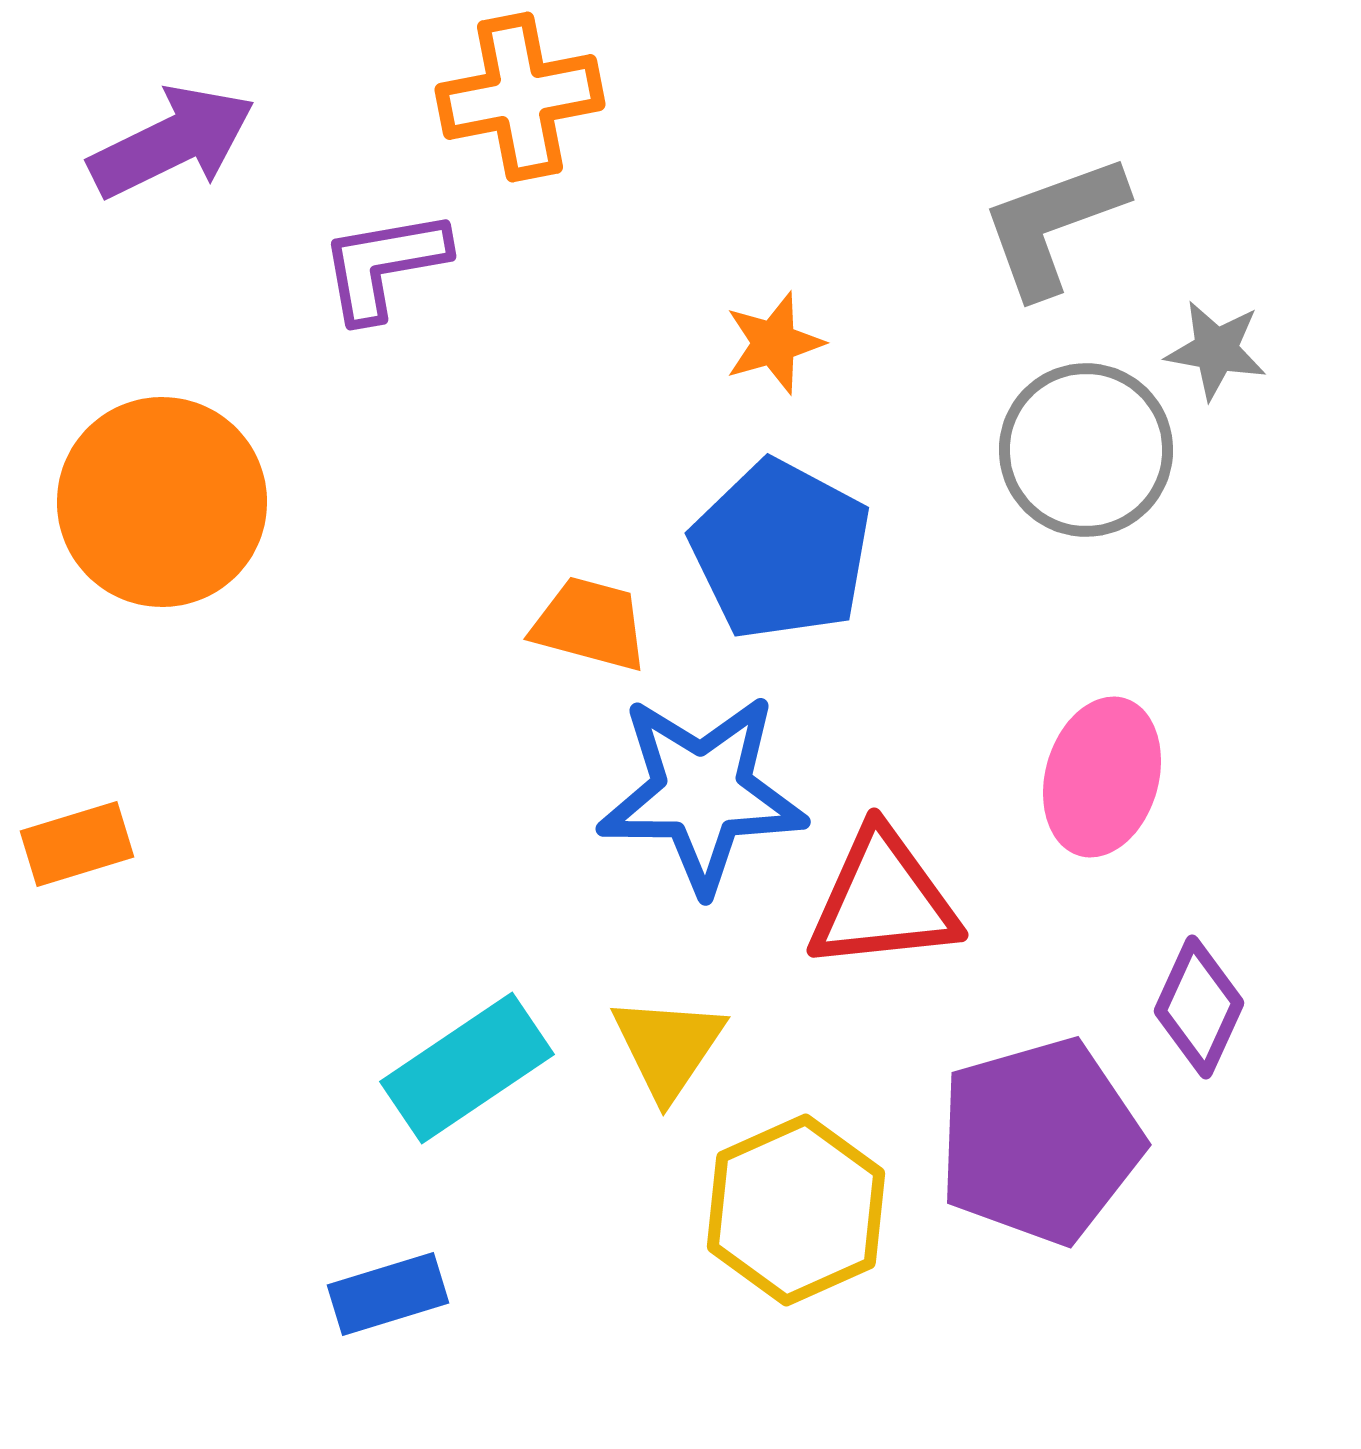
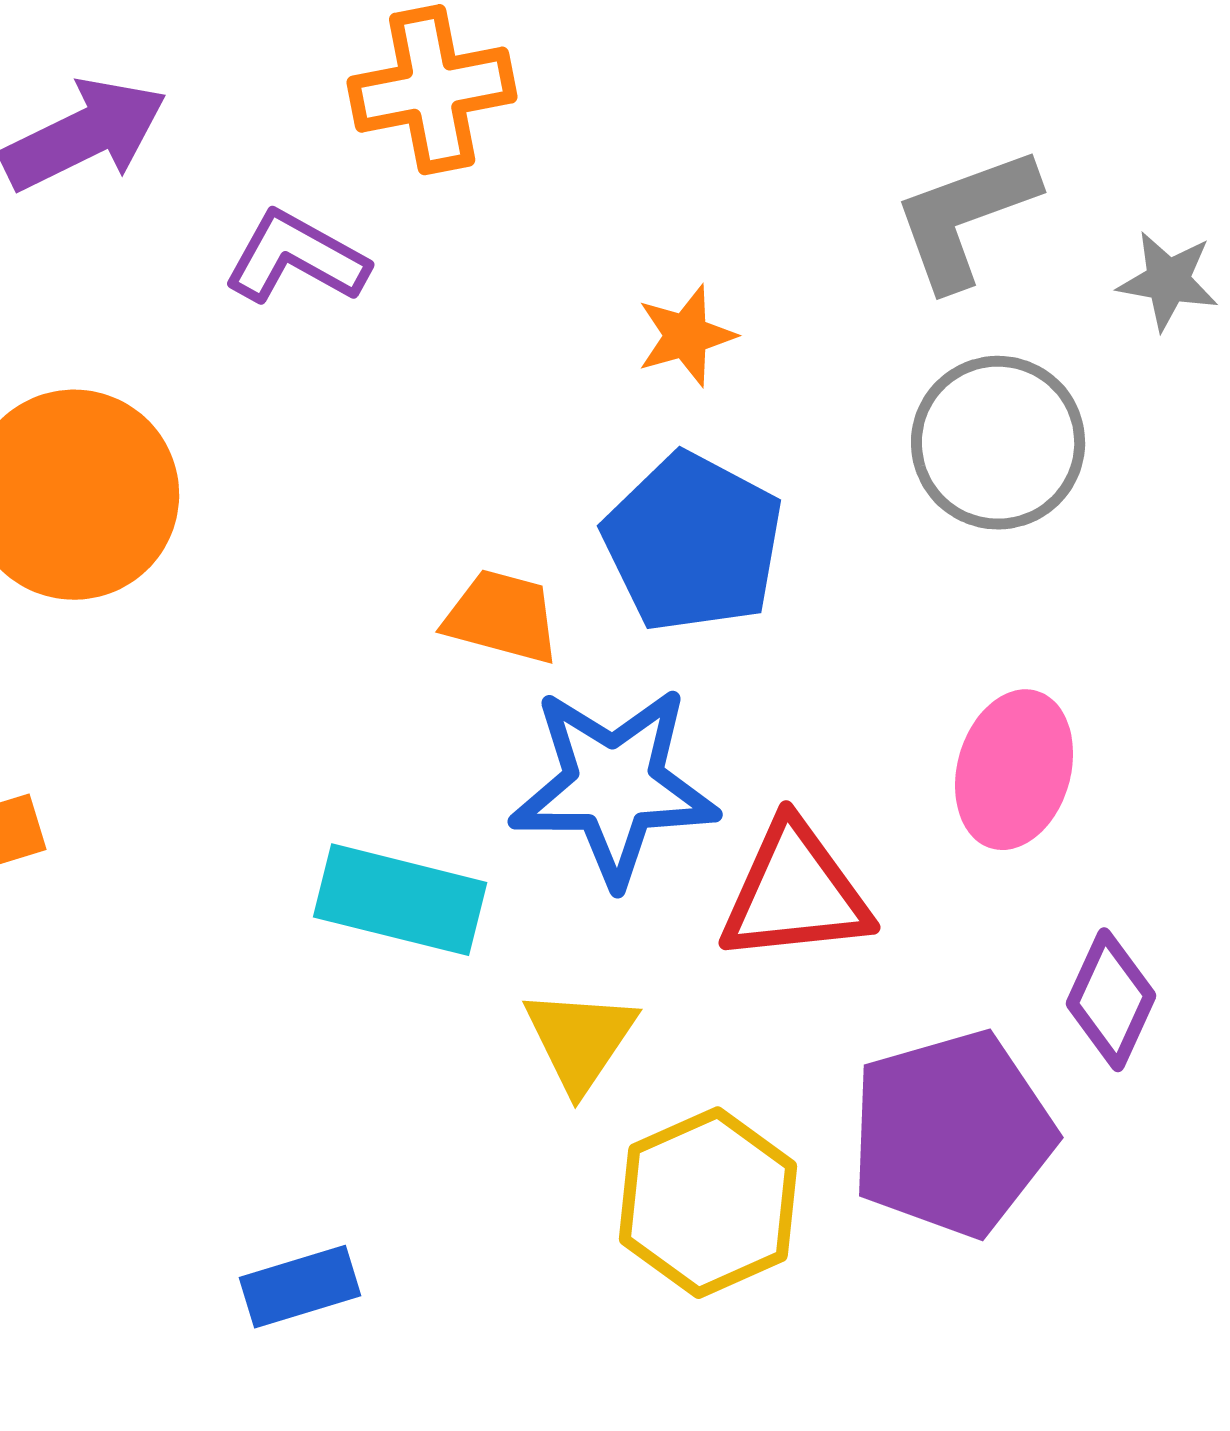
purple L-shape: (384, 265) -> (296, 258), turned 39
gray star: (1216, 350) -> (1168, 281), moved
cyan rectangle: (467, 1068) -> (400, 900), moved, turned 48

